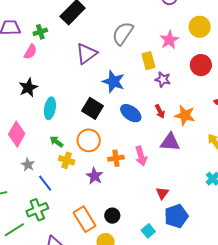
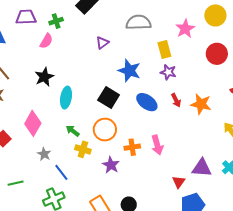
gray semicircle: (123, 33) -> (138, 22), turned 55
purple triangle: (86, 54) -> (102, 43), size x0.6
purple star: (163, 79) -> (168, 72), moved
purple triangle: (170, 142) -> (202, 168), moved

